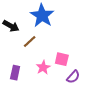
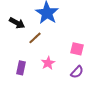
pink square: (62, 59) -> (77, 49), moved

